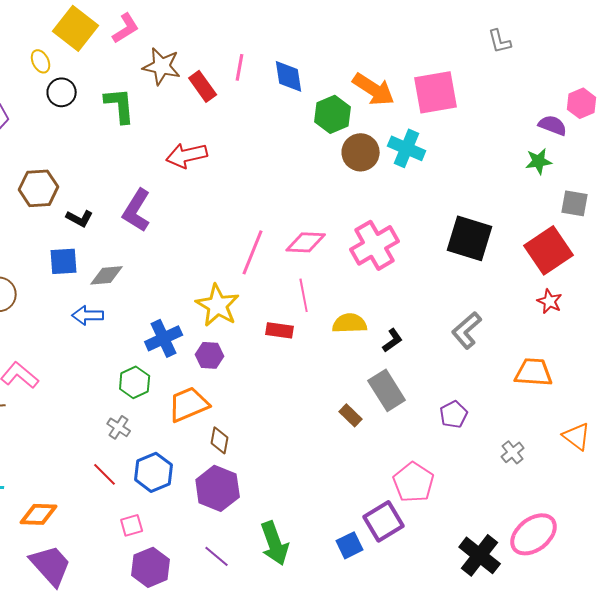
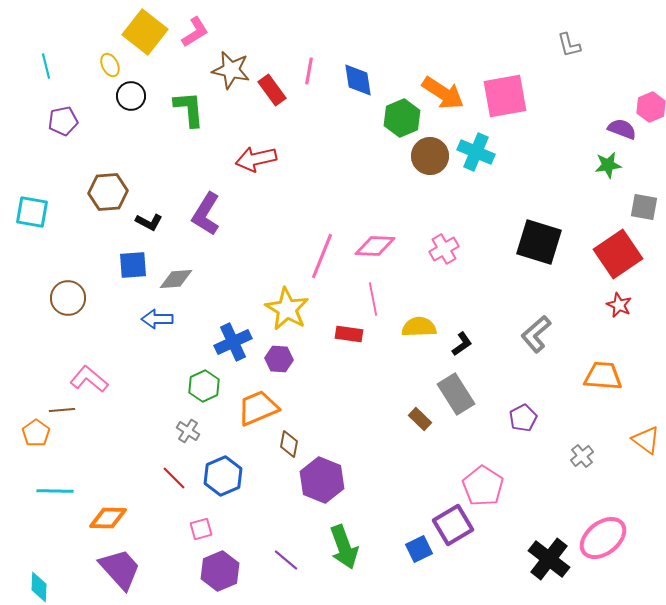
pink cross: (375, 245) -> (444, 249), size x0.6
purple hexagon: (218, 488) -> (322, 480), moved

